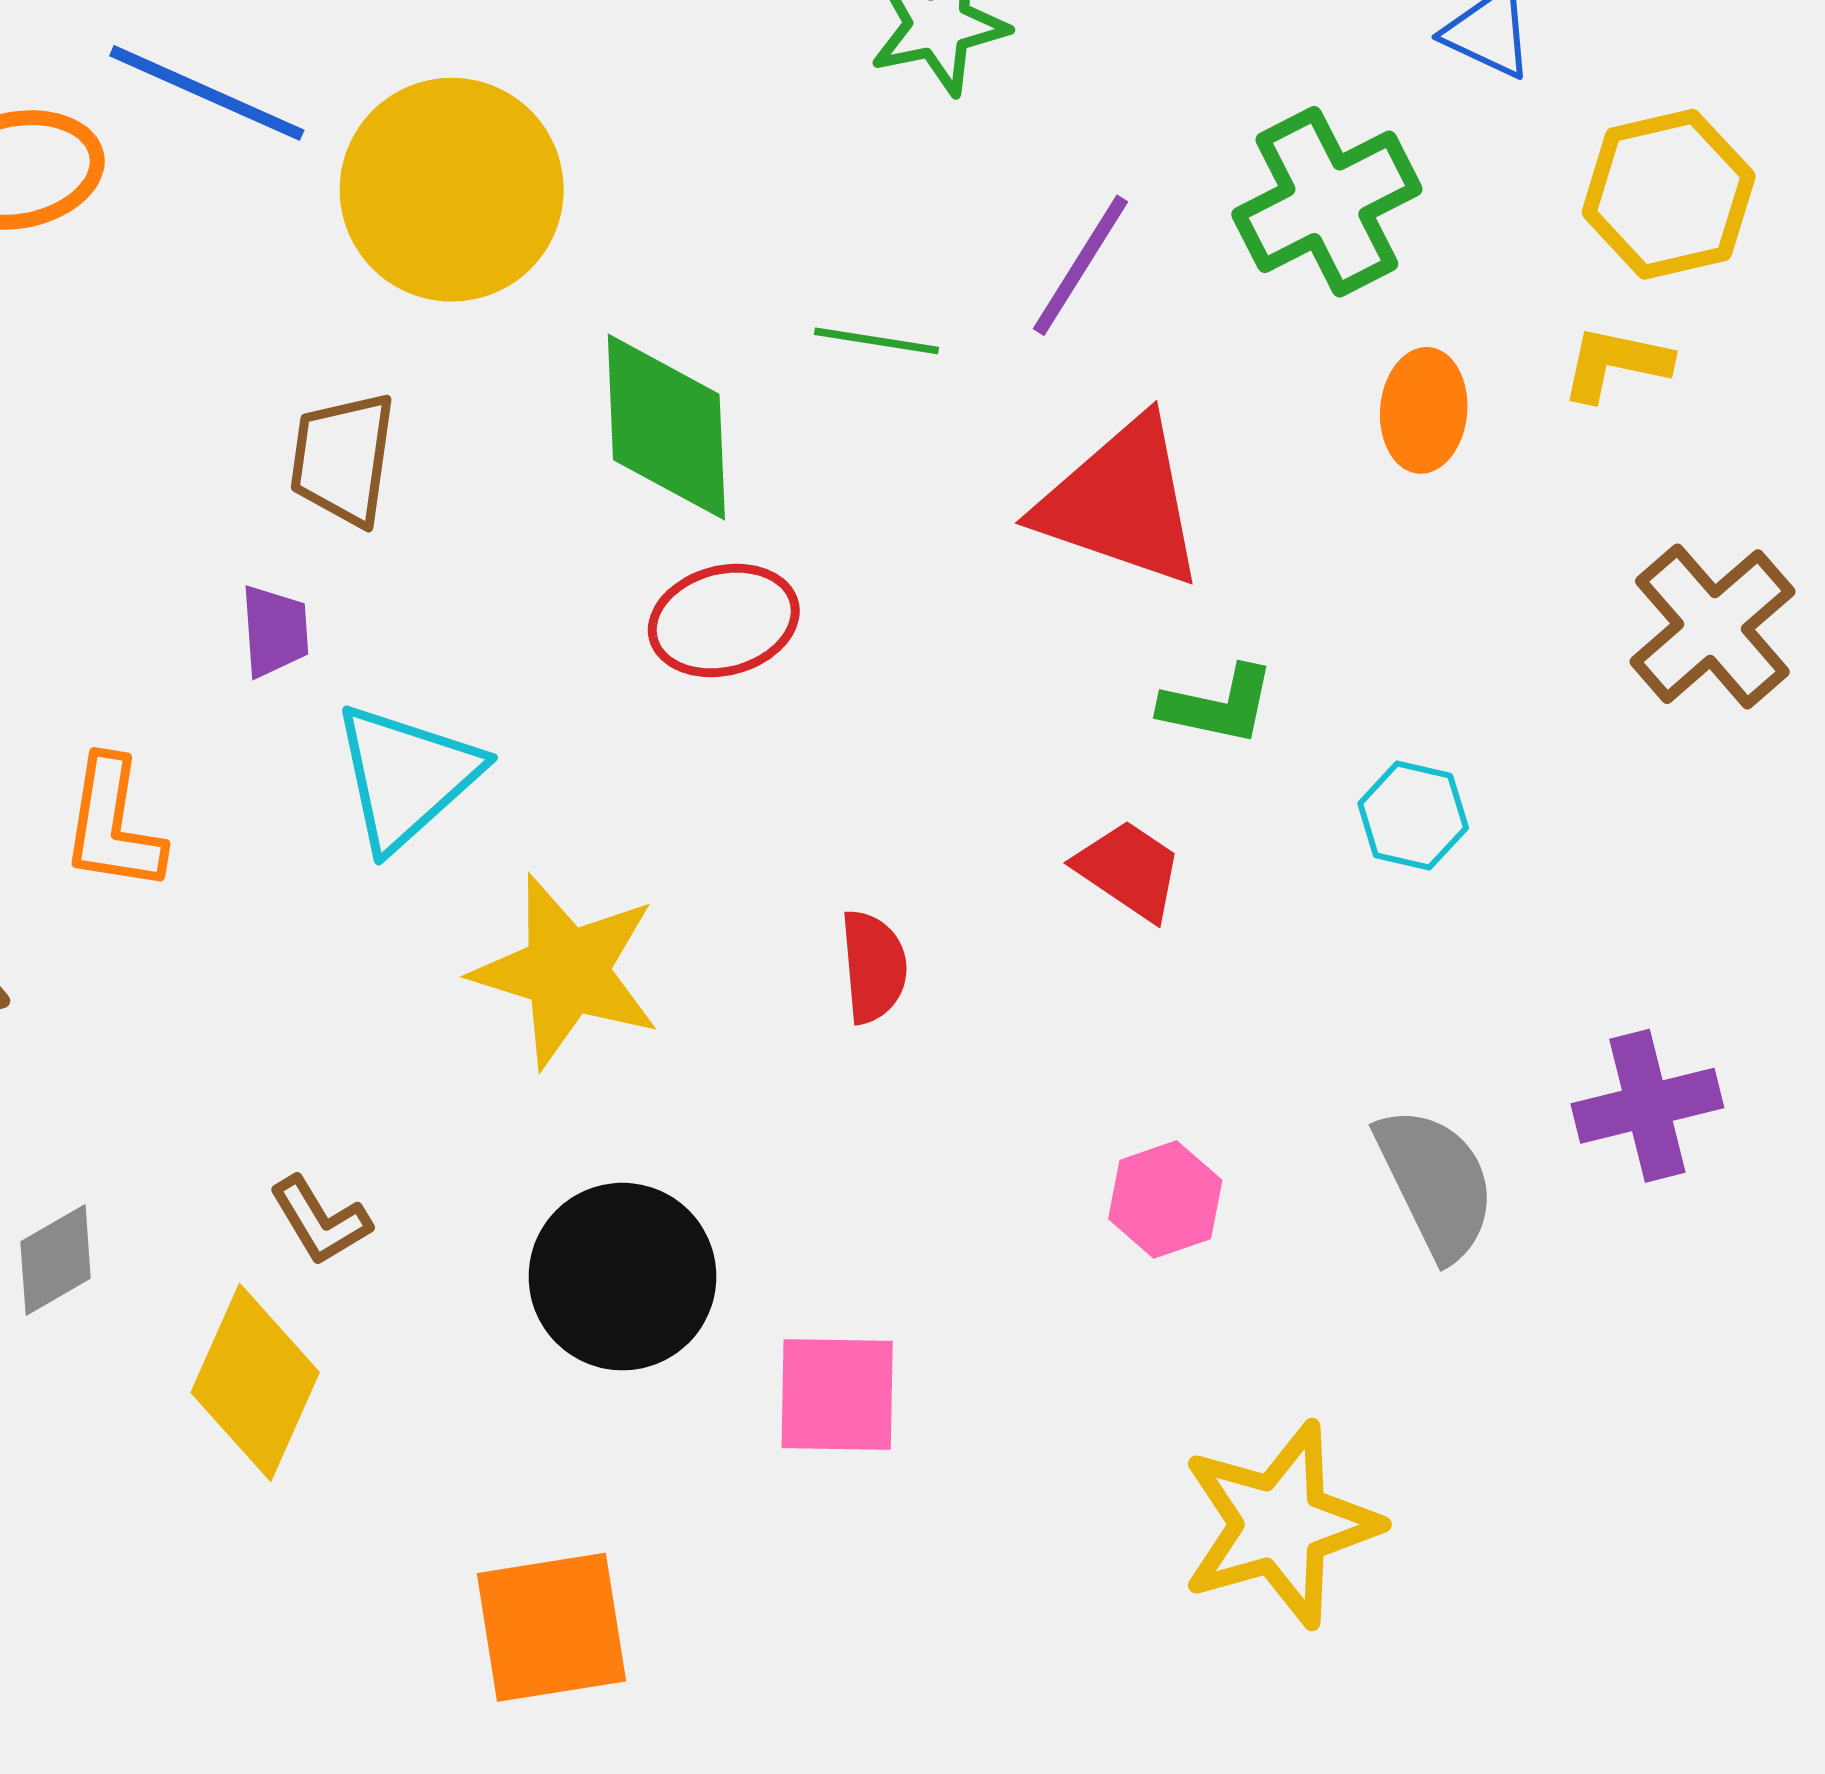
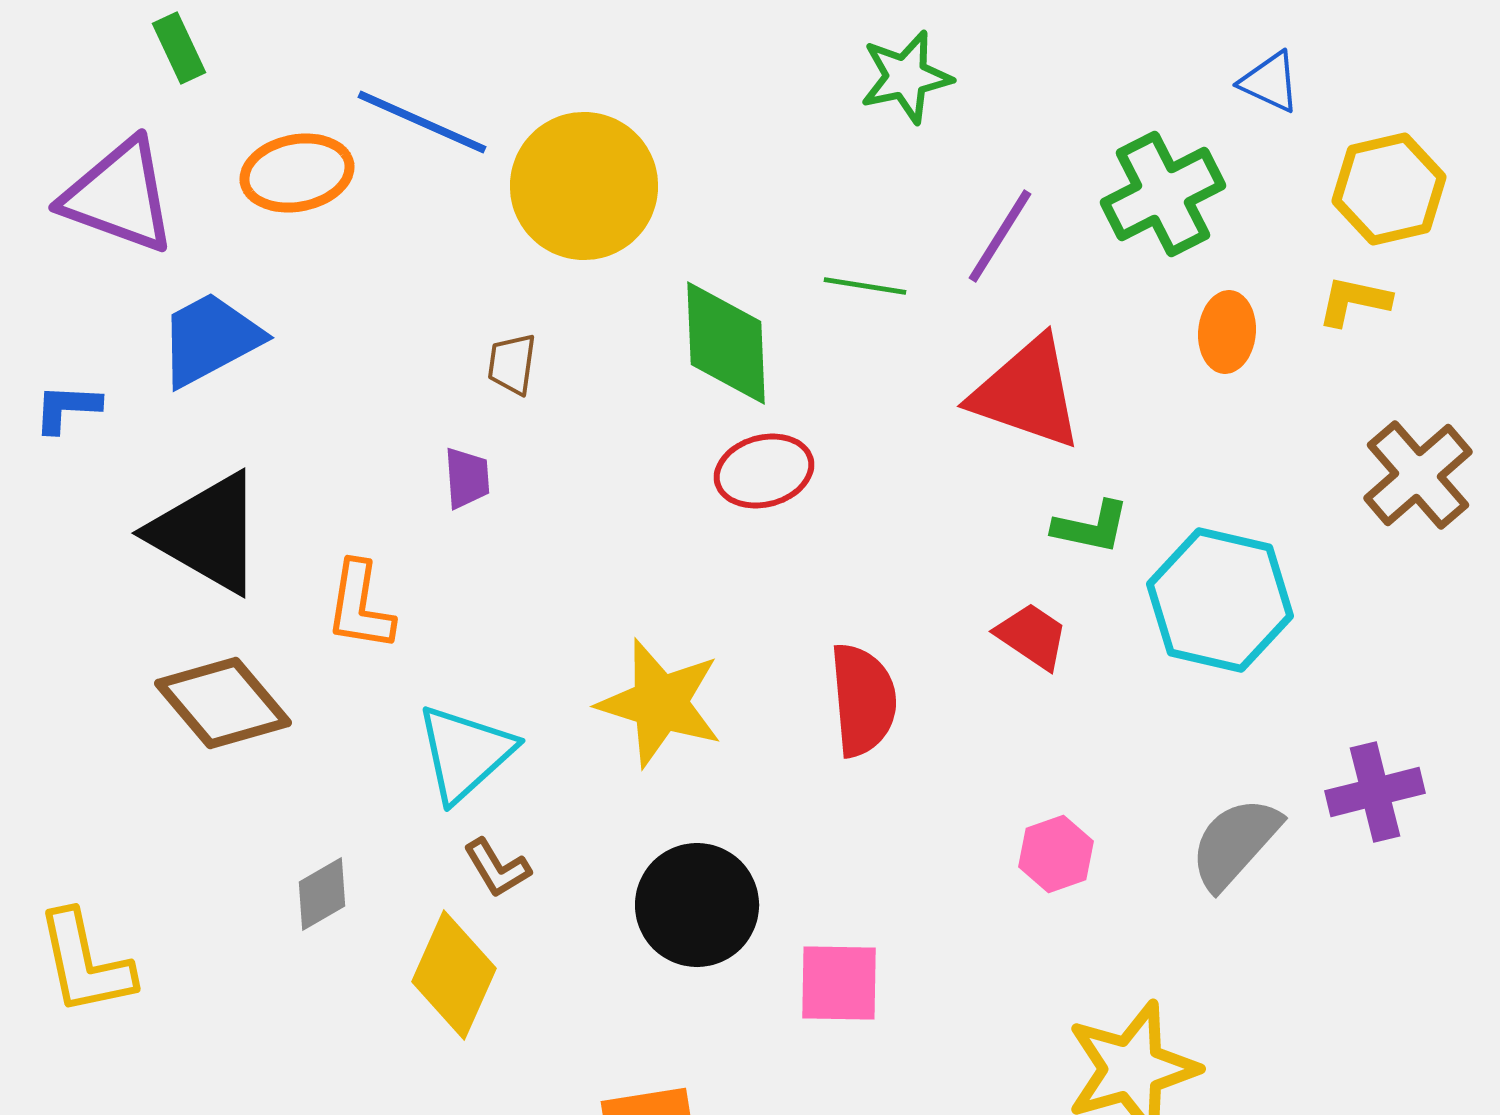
brown trapezoid: (343, 459) -> (512, 364), size x0.7
cyan triangle: (406, 776) -> (465, 753), moved
cyan hexagon: (1413, 816) -> (1220, 600), size x2.0
red semicircle: (873, 967) -> (863, 700), size x1.5
gray semicircle: (1436, 1183) -> (1235, 843), turned -112

